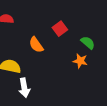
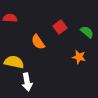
green semicircle: (88, 43) -> (87, 32), moved

